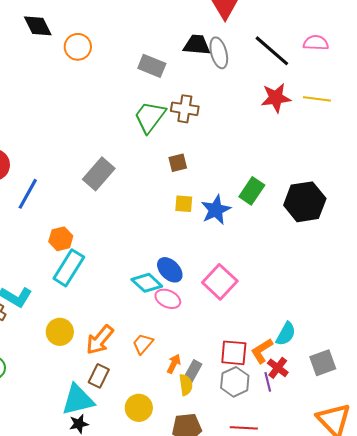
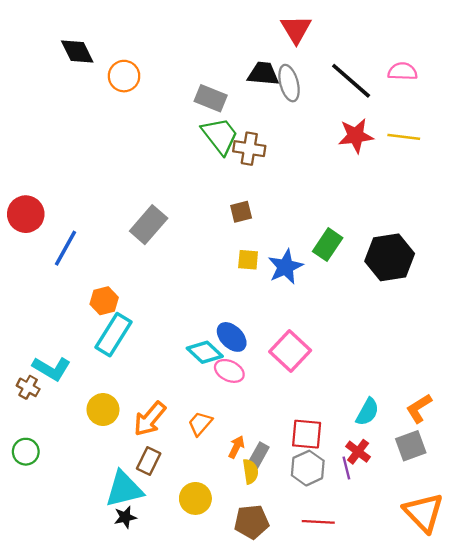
green trapezoid: (150, 117) -> (220, 136), moved, turned 105
orange L-shape: (262, 351) -> (419, 408), moved

